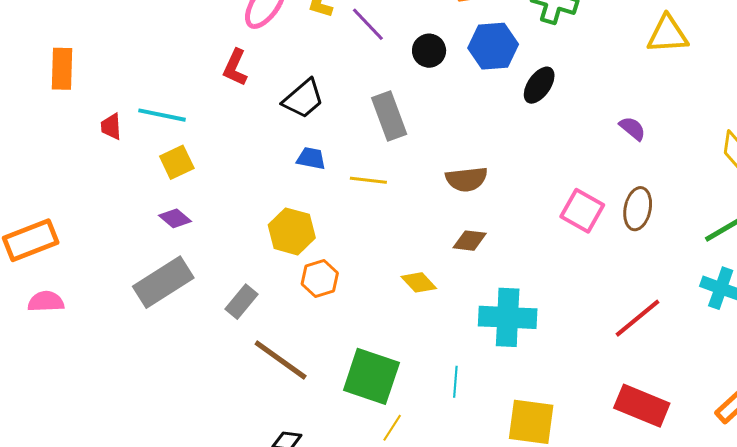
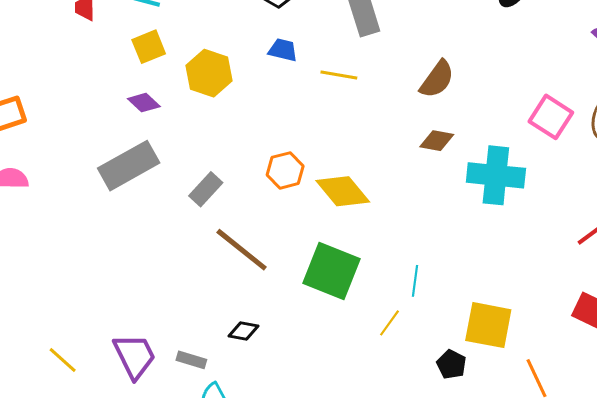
brown semicircle: (467, 179) -> (437, 79), turned -51
yellow hexagon: (292, 231) -> (209, 73), moved
yellow diamond: (419, 282) -> (343, 191), moved, size x1.5
cyan cross: (508, 317) -> (496, 175), moved
yellow line: (392, 428) -> (389, 323), moved

